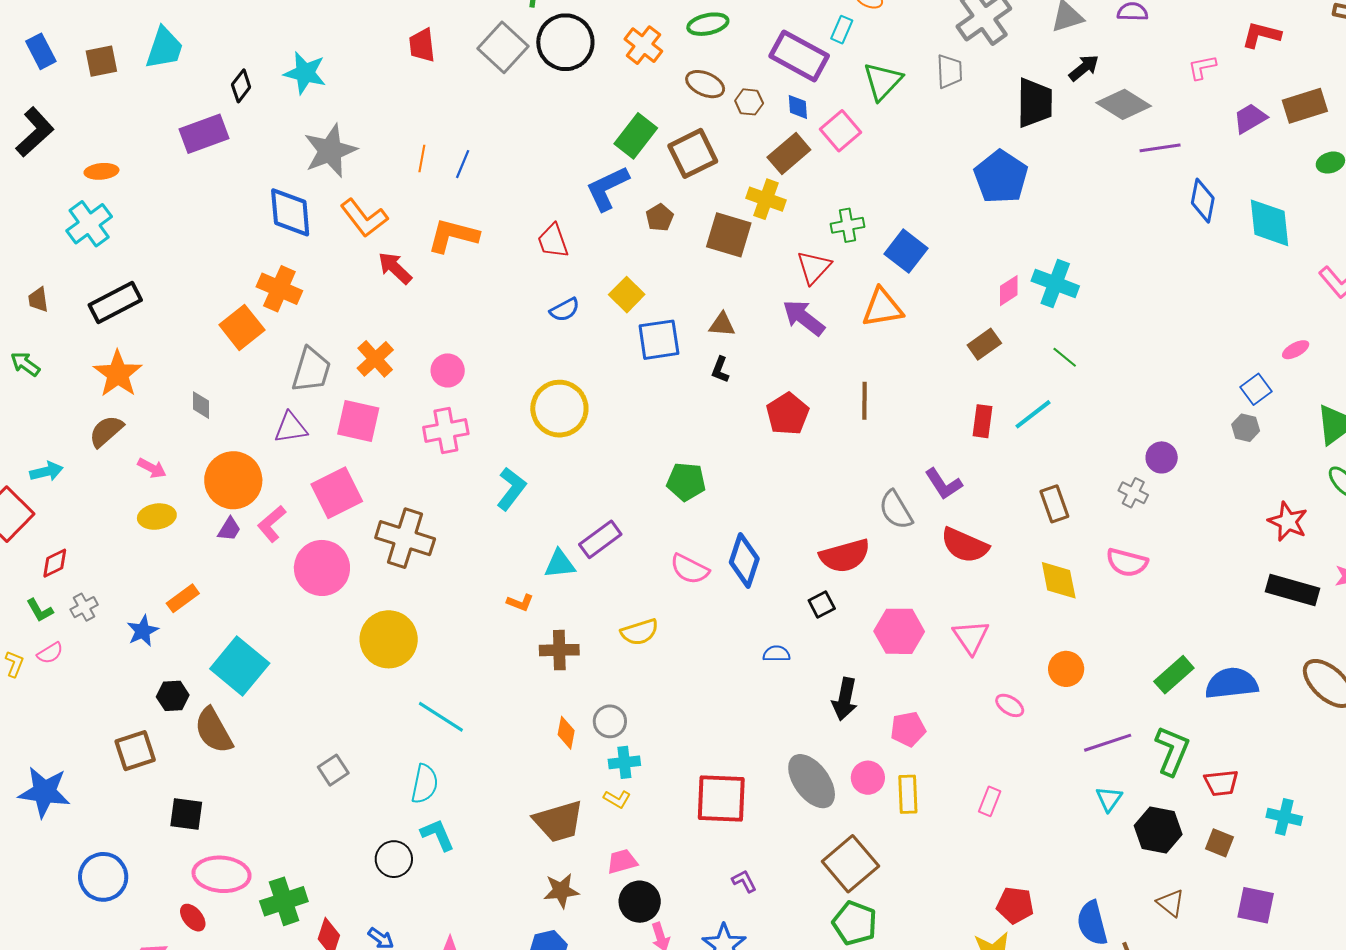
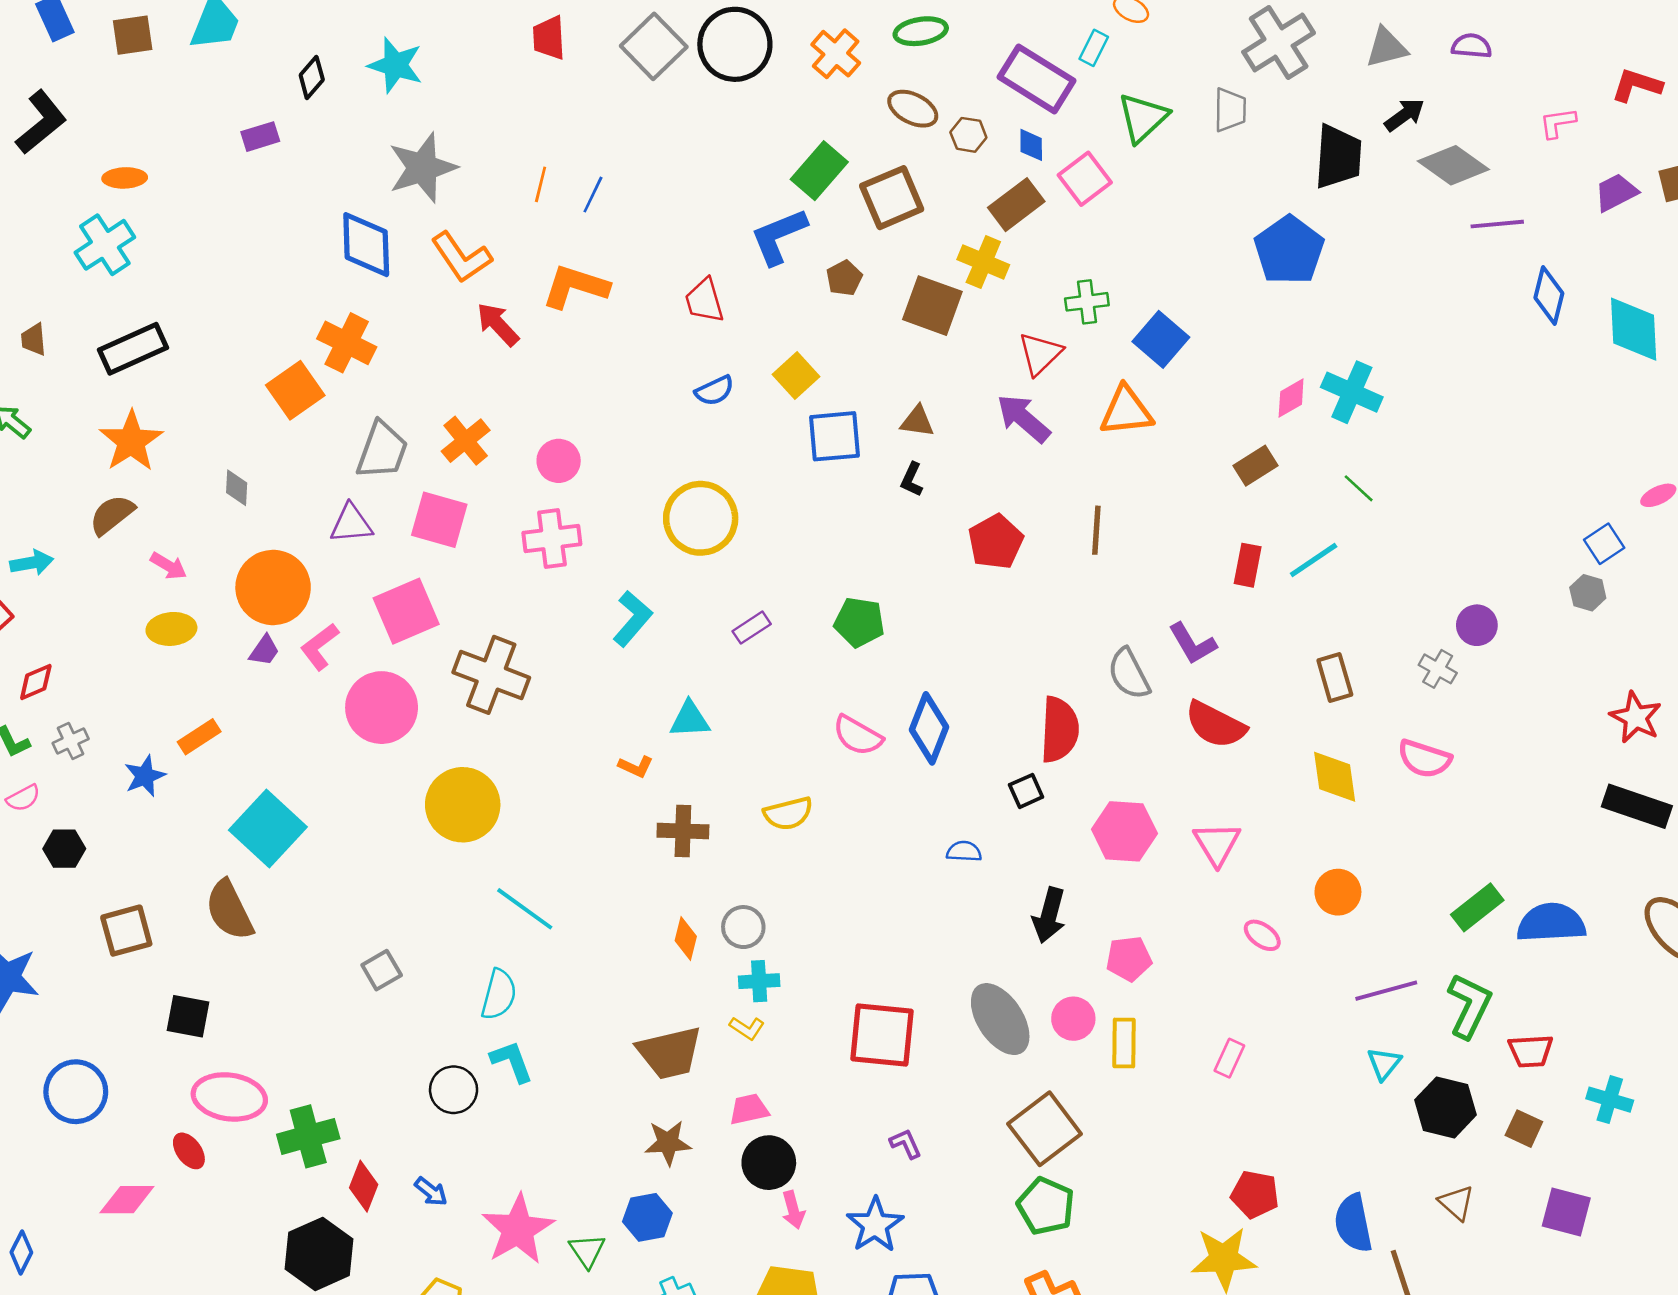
purple rectangle: (204, 134) -> (260, 137), size x0.6
purple rectangle: (600, 539) -> (752, 628), moved, size x0.7
red semicircle: (845, 556) -> (1059, 730), turned -75
black hexagon: (173, 696) -> (64, 849), moved

